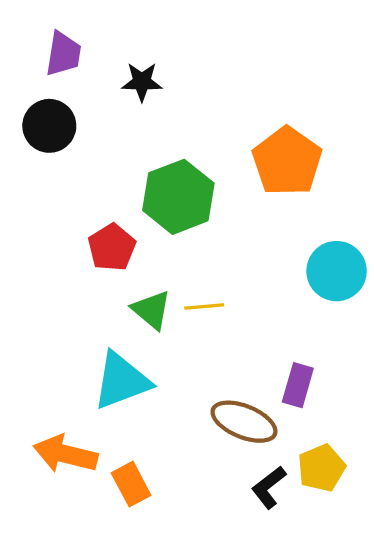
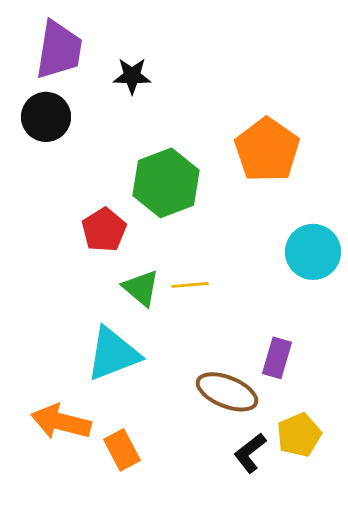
purple trapezoid: (63, 54) -> (59, 50), size x1.4

